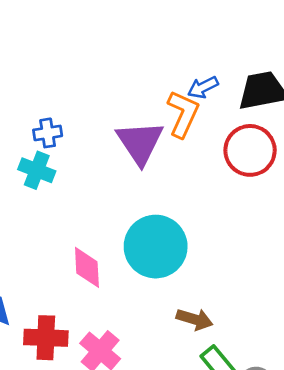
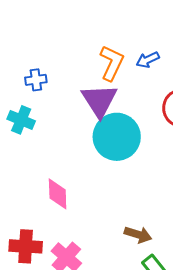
orange L-shape: (183, 114) -> (112, 63), moved
blue cross: (48, 133) -> (36, 80), moved
cyan circle: (156, 247) -> (117, 137), moved

